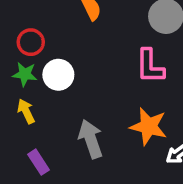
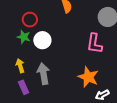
yellow arrow: (26, 111) -> (20, 66), moved
gray arrow: (91, 139) -> (43, 74), moved

